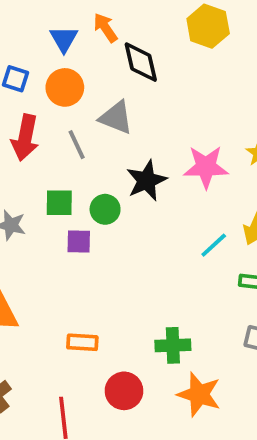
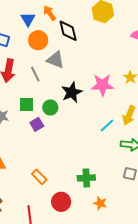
orange circle: (65, 87) -> (38, 40), moved
purple square: (79, 241) -> (37, 124), turned -32
orange rectangle: (82, 342) -> (39, 177), turned 42
orange star: (199, 394) -> (100, 203), size x0.6

